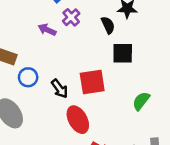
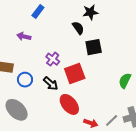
purple cross: (71, 17) -> (53, 59), moved
purple arrow: (47, 30) -> (24, 36), moved
green semicircle: (141, 101) -> (125, 81), moved

